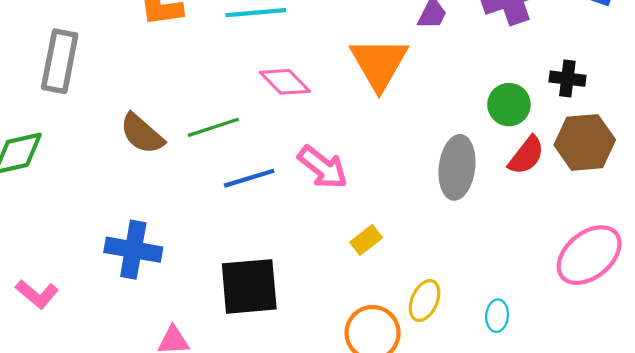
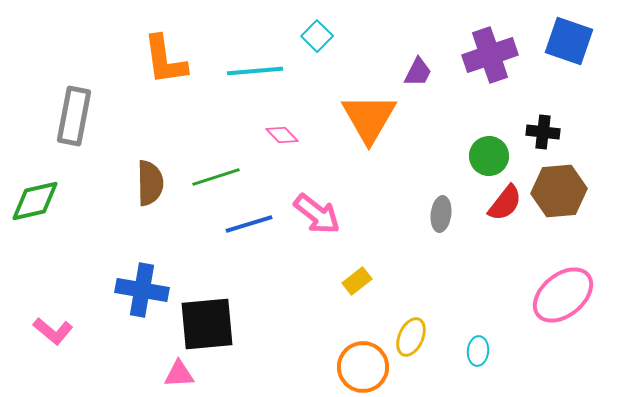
pink diamond: (285, 82) -> (282, 135), size x0.7
brown semicircle: (142, 134) -> (150, 183), turned -132
gray ellipse: (457, 167) -> (441, 214), size x0.6
black square: (249, 286) -> (207, 324), moved

